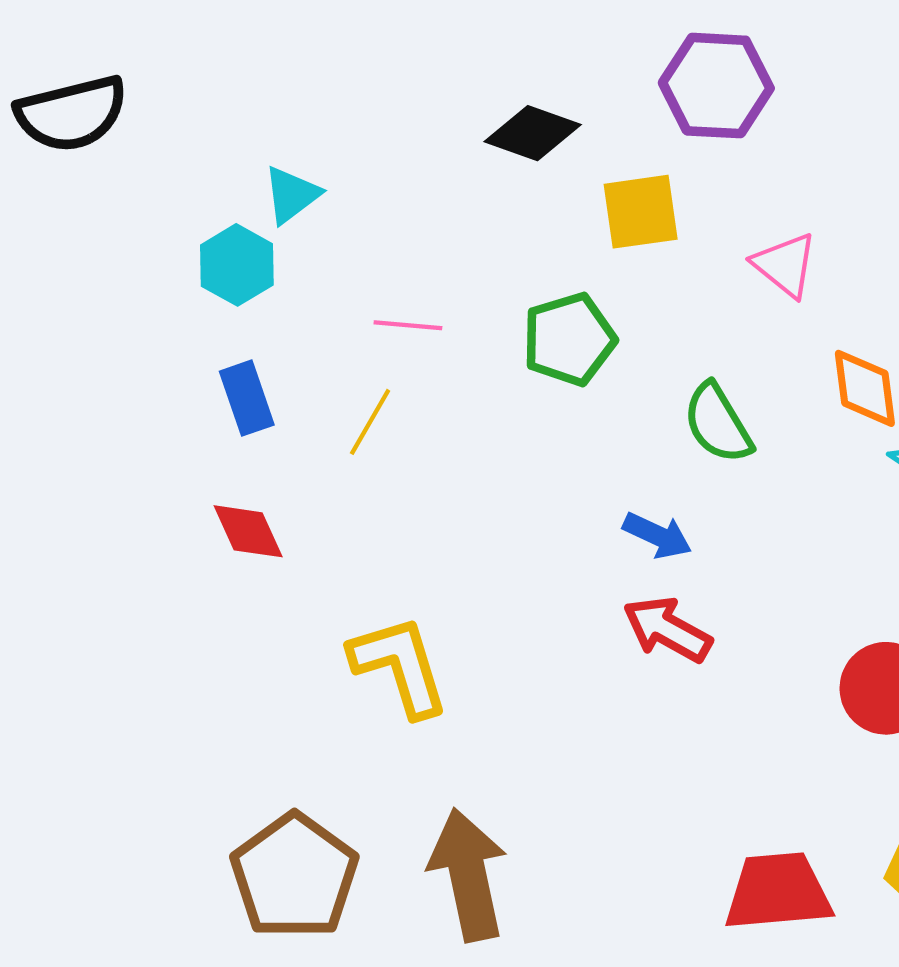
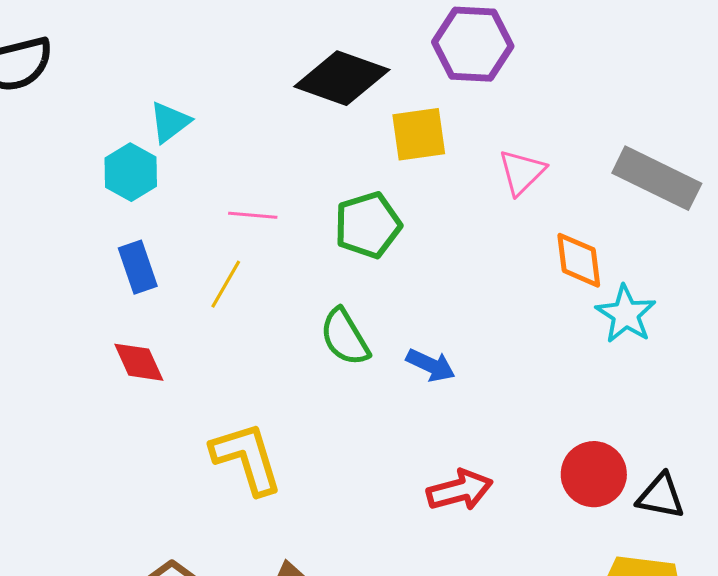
black diamond: (533, 133) -> (342, 78), size x1.4
pink triangle: (785, 265) -> (522, 172), turned 36
green semicircle: (718, 423) -> (345, 337), moved
red arrow: (667, 629) -> (460, 490), moved, turned 136

